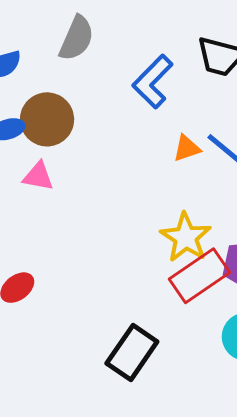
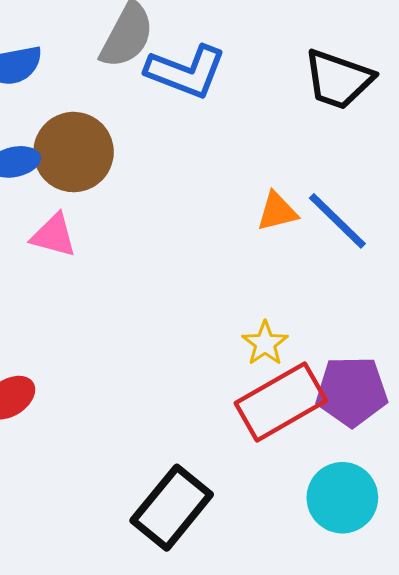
blue L-shape: (153, 82) -> (186, 72), moved, turned -118
yellow star: (186, 237) -> (265, 343), size x0.6

